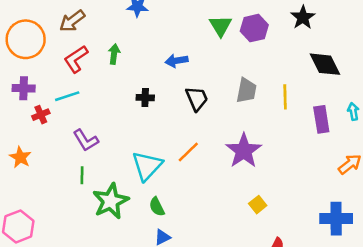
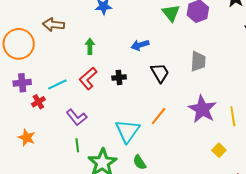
brown arrow: (72, 21) -> (53, 25), turned 50
red L-shape: (76, 59) -> (88, 78), moved
yellow line: (285, 97) -> (233, 116), moved

